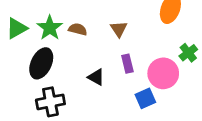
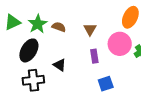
pink circle: (163, 73) -> (120, 44), moved
black triangle: (96, 77) -> (60, 65), moved

